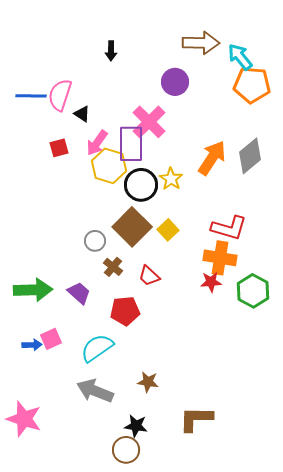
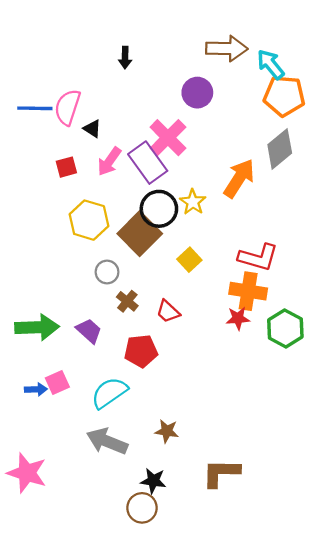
purple rectangle: (131, 144) -> (148, 163), turned -36
gray diamond: (250, 156) -> (280, 149), moved
yellow hexagon: (109, 166) -> (89, 220), moved
brown square: (132, 227) -> (140, 234), moved

